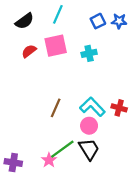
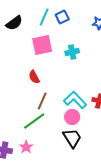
blue square: (98, 21) -> (62, 17), moved
red semicircle: (29, 51) -> (34, 77), moved, turned -80
green line: (62, 149) -> (34, 121), moved
pink star: (49, 160) -> (26, 147), moved

